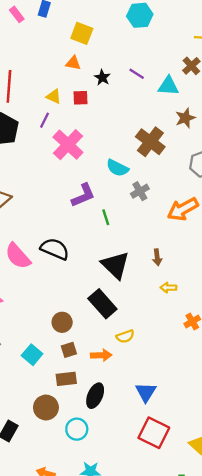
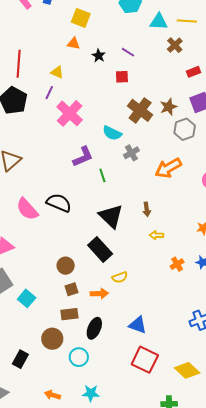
cyan triangle: (168, 86) -> (159, 22), moved
red square: (81, 98) -> (122, 77), moved
brown star: (185, 118) -> (168, 107), moved
cyan square: (32, 355) -> (27, 298), moved
blue triangle: (146, 392) -> (138, 325), turned -42

